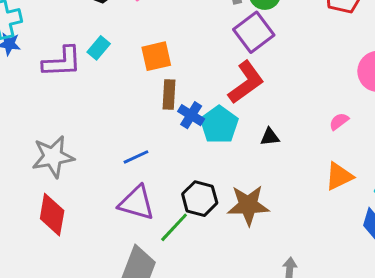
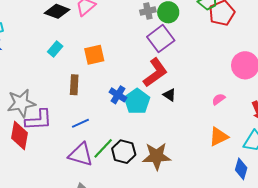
purple L-shape: (62, 62) -> (39, 120), moved
brown rectangle: (169, 94) -> (74, 85), moved
black triangle: (270, 137) -> (169, 95), moved, turned 40
gray star: (53, 157) -> (21, 103), moved
red diamond: (52, 215) -> (20, 136), moved
green line: (174, 227) -> (103, 148), moved

